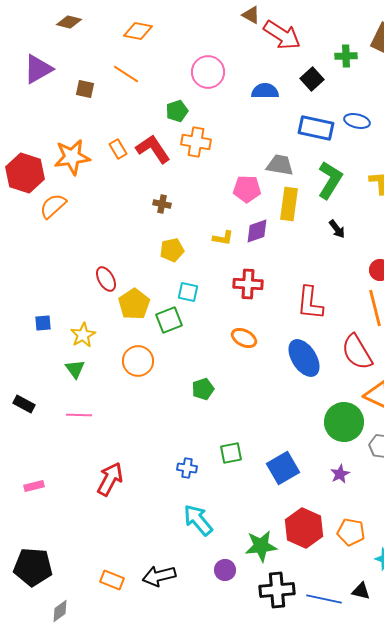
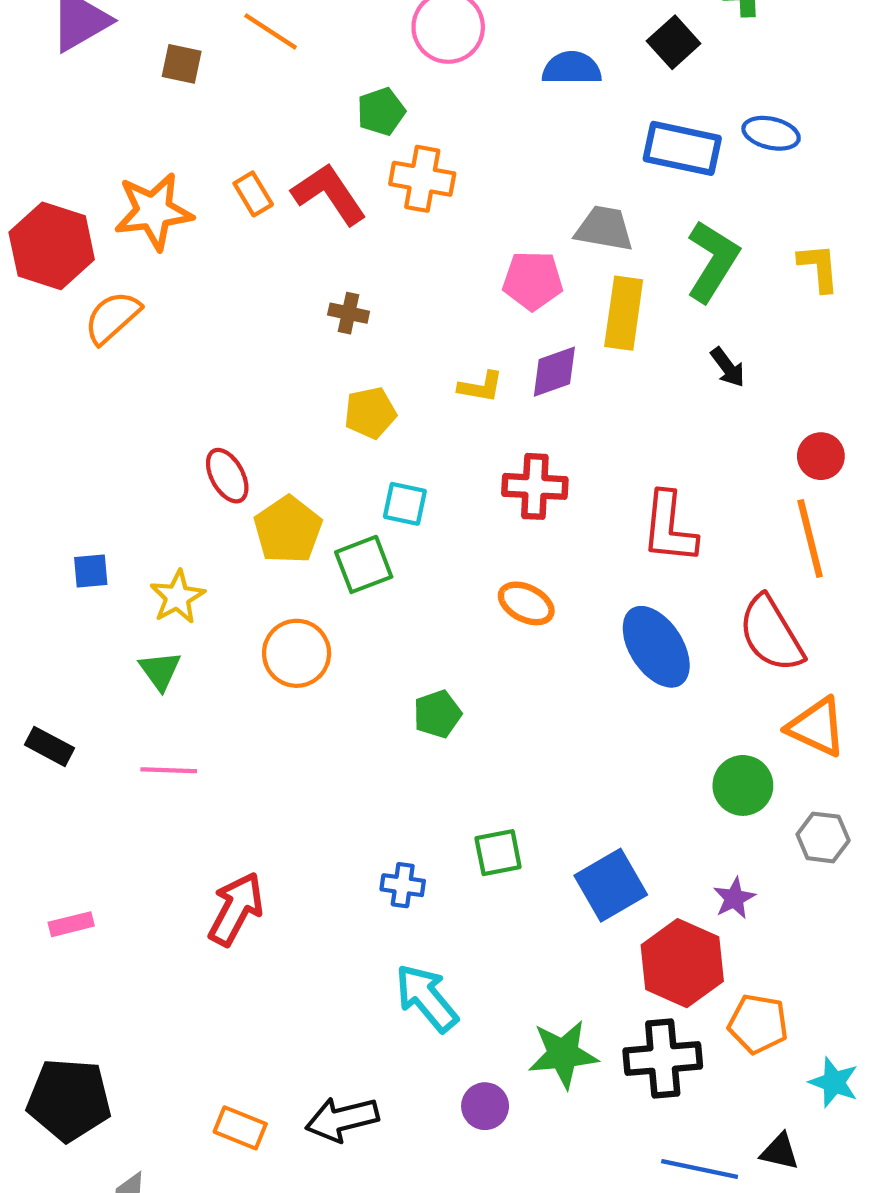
green circle: (344, 422) -> (743, 785), size x0.7
red hexagon: (304, 528) -> (682, 963), moved
black cross: (277, 590) -> (663, 1058), moved

